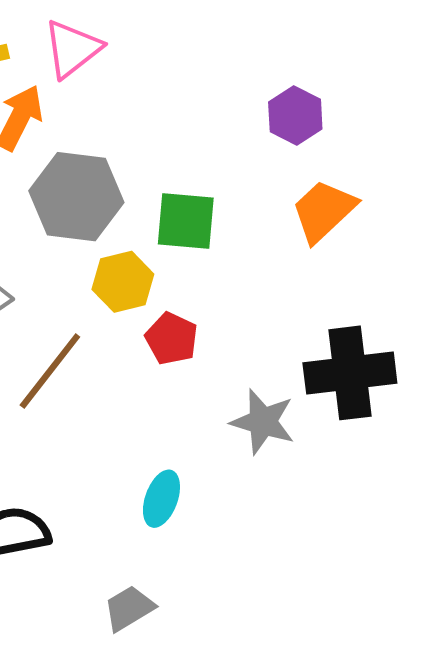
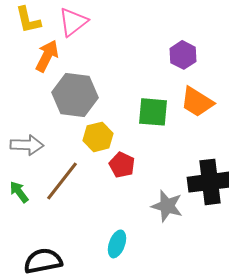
orange trapezoid: (324, 211) -> (197, 102), turned -105
green square: (186, 221) -> (153, 112), moved

